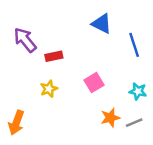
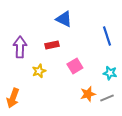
blue triangle: (102, 24) -> (64, 19), moved
purple arrow: (25, 40) -> (20, 47), moved, turned 40
red rectangle: (54, 56) -> (52, 45), moved

